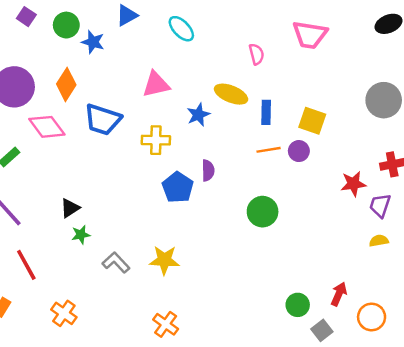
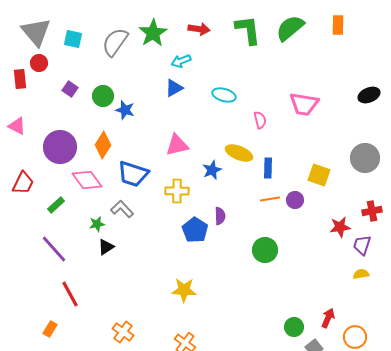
blue triangle: (127, 15) -> (174, 88), moved
cyan ellipse: (181, 29) -> (224, 95), moved, turned -30
yellow square: (312, 121) -> (319, 175), moved
green star: (81, 235) -> (97, 224), moved
gray L-shape: (116, 262) -> (122, 209), moved
orange cross: (64, 313) -> (123, 332), moved

